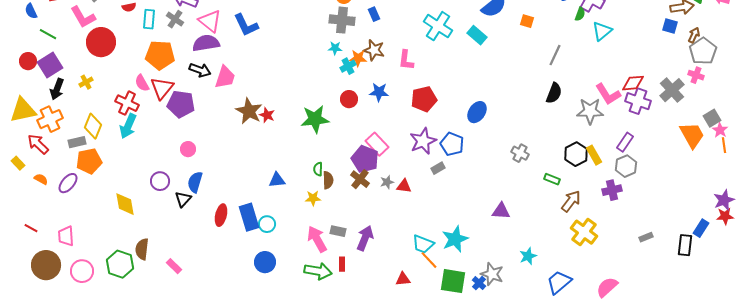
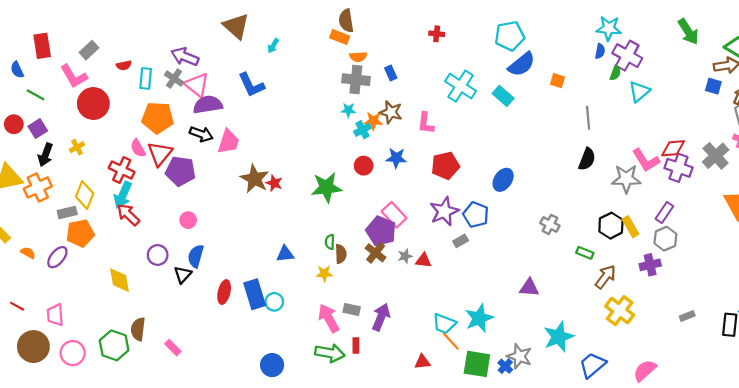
pink triangle: (210, 21) -> (197, 85), moved
gray line: (555, 55) -> (588, 118), turned -30
purple square: (50, 65) -> (38, 129), size x0.7
red arrow: (38, 144) -> (128, 215), moved
cyan star: (528, 256) -> (559, 337), size x1.6
blue circle: (265, 262) -> (272, 365), moved

